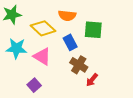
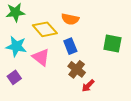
green square: (93, 30) -> (112, 43), moved
purple square: (34, 85) -> (14, 77), moved

